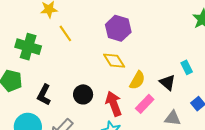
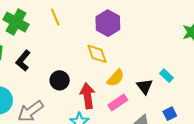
cyan rectangle: (187, 67) -> (167, 76), turned -32
black L-shape: (44, 95) -> (23, 61), moved

